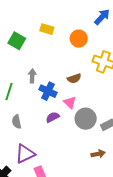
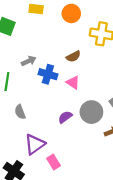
gray arrow: (32, 76) -> (29, 61), turned 72
purple semicircle: (53, 117) -> (65, 117), moved
gray circle: (86, 119) -> (91, 112), moved

